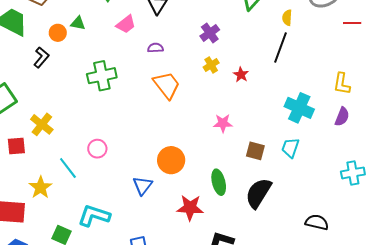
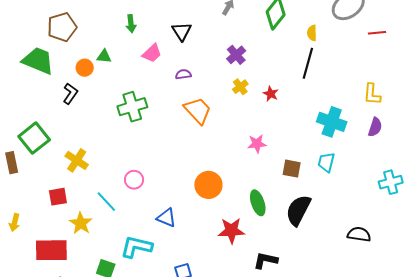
red square: (16, 146) -> (58, 197), moved
blue triangle: (143, 186) -> (167, 218), moved, turned -40

